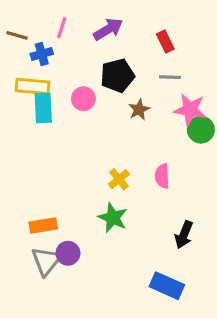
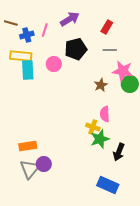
pink line: (62, 28) -> (45, 30), moved
red rectangle: (165, 42) -> (107, 27), turned 56
brown star: (139, 110) -> (101, 85), moved
yellow cross: (119, 179) -> (93, 127), moved, turned -32
green star: (113, 218) -> (100, 139), moved, turned 30

